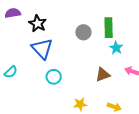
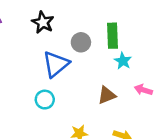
black star: (38, 23) -> (43, 22), moved
blue triangle: (42, 49) -> (56, 64), moved, turned 35

